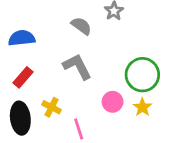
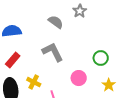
green circle: (142, 75) -> (101, 58), size x0.6
yellow star: (142, 107) -> (109, 85), moved

